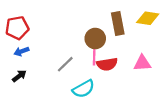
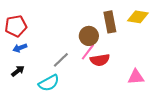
pink line: (94, 56) -> (88, 52), turned 36
pink triangle: (142, 63) -> (136, 77), moved
cyan semicircle: (83, 89) -> (49, 83), moved

